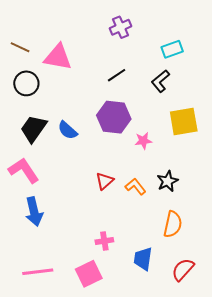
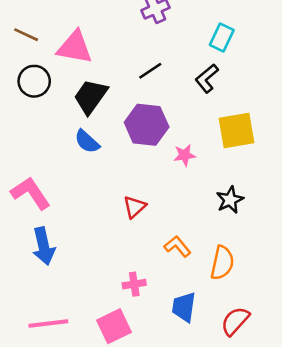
cyan rectangle: (172, 49) -> (222, 37), turned -45
black trapezoid: (34, 129) -> (90, 97), moved
black star: (168, 181) -> (230, 200), moved
orange L-shape: (135, 187) -> (177, 246), moved

